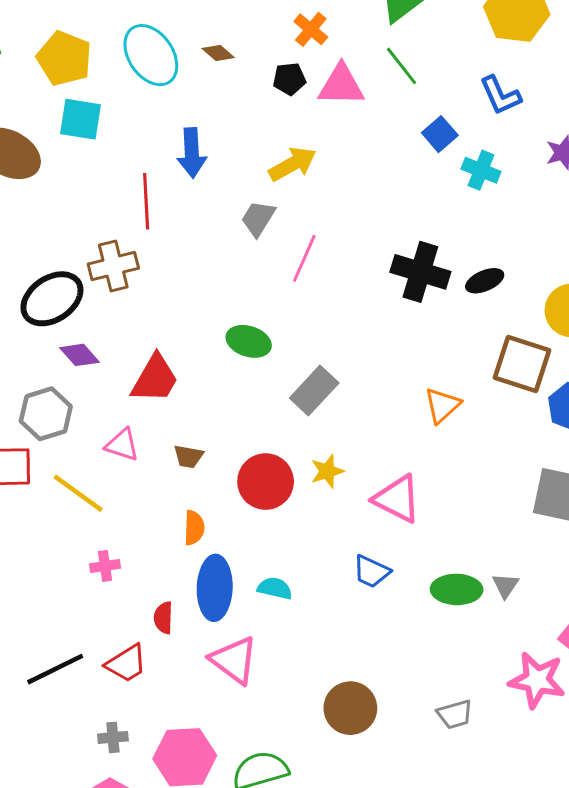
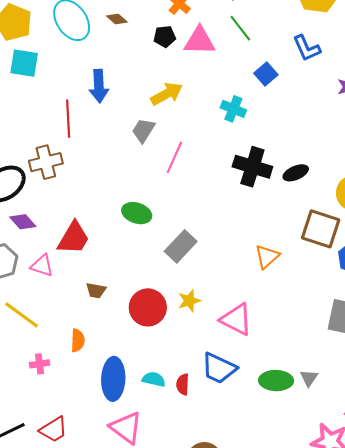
cyan cross: (481, 170) -> (233, 109), moved
pink triangle: (122, 445) -> (42, 266), moved
orange semicircle: (194, 528) -> (78, 340), moved
blue trapezoid: (371, 572) -> (219, 368), size x1.4
red semicircle: (163, 618) -> (183, 384), moved

